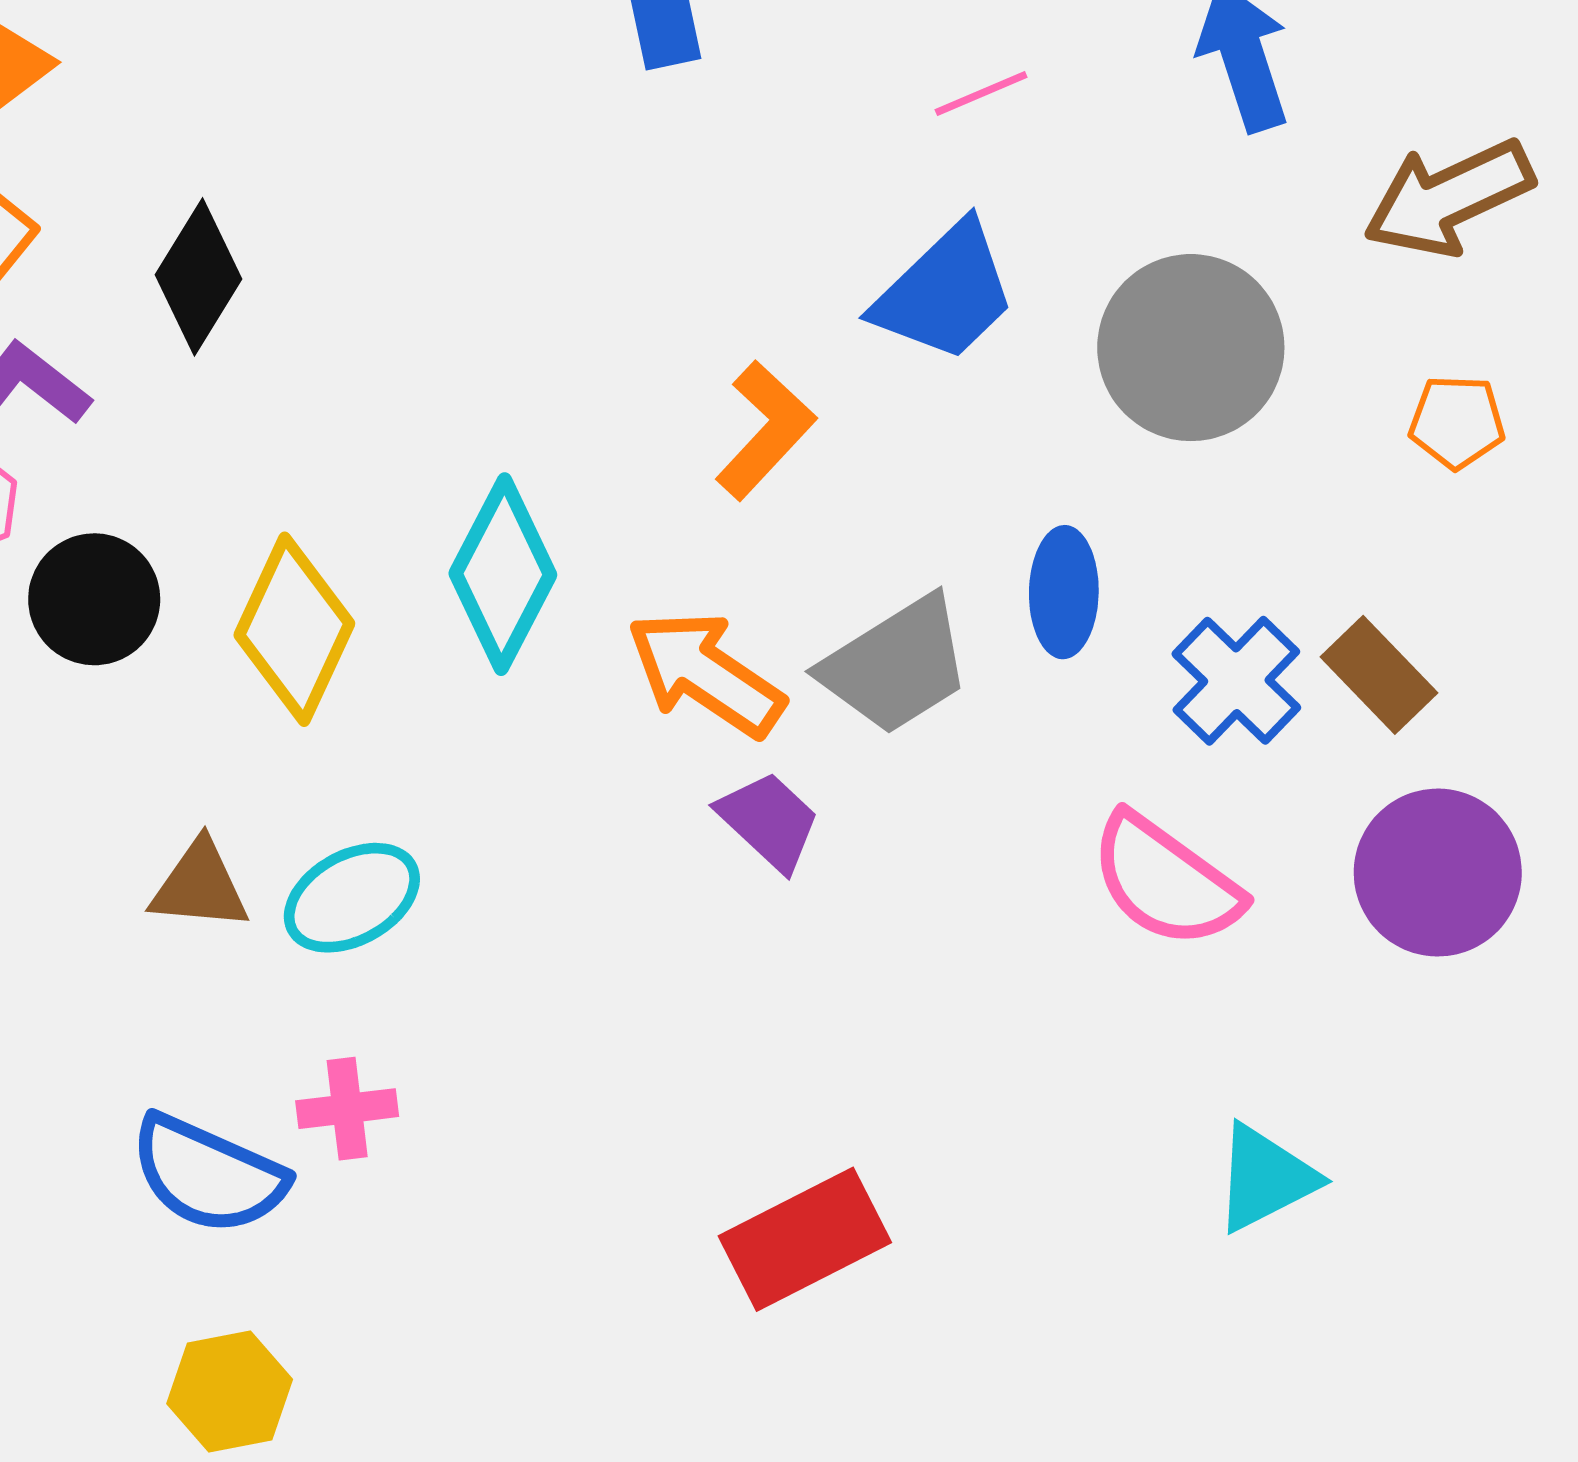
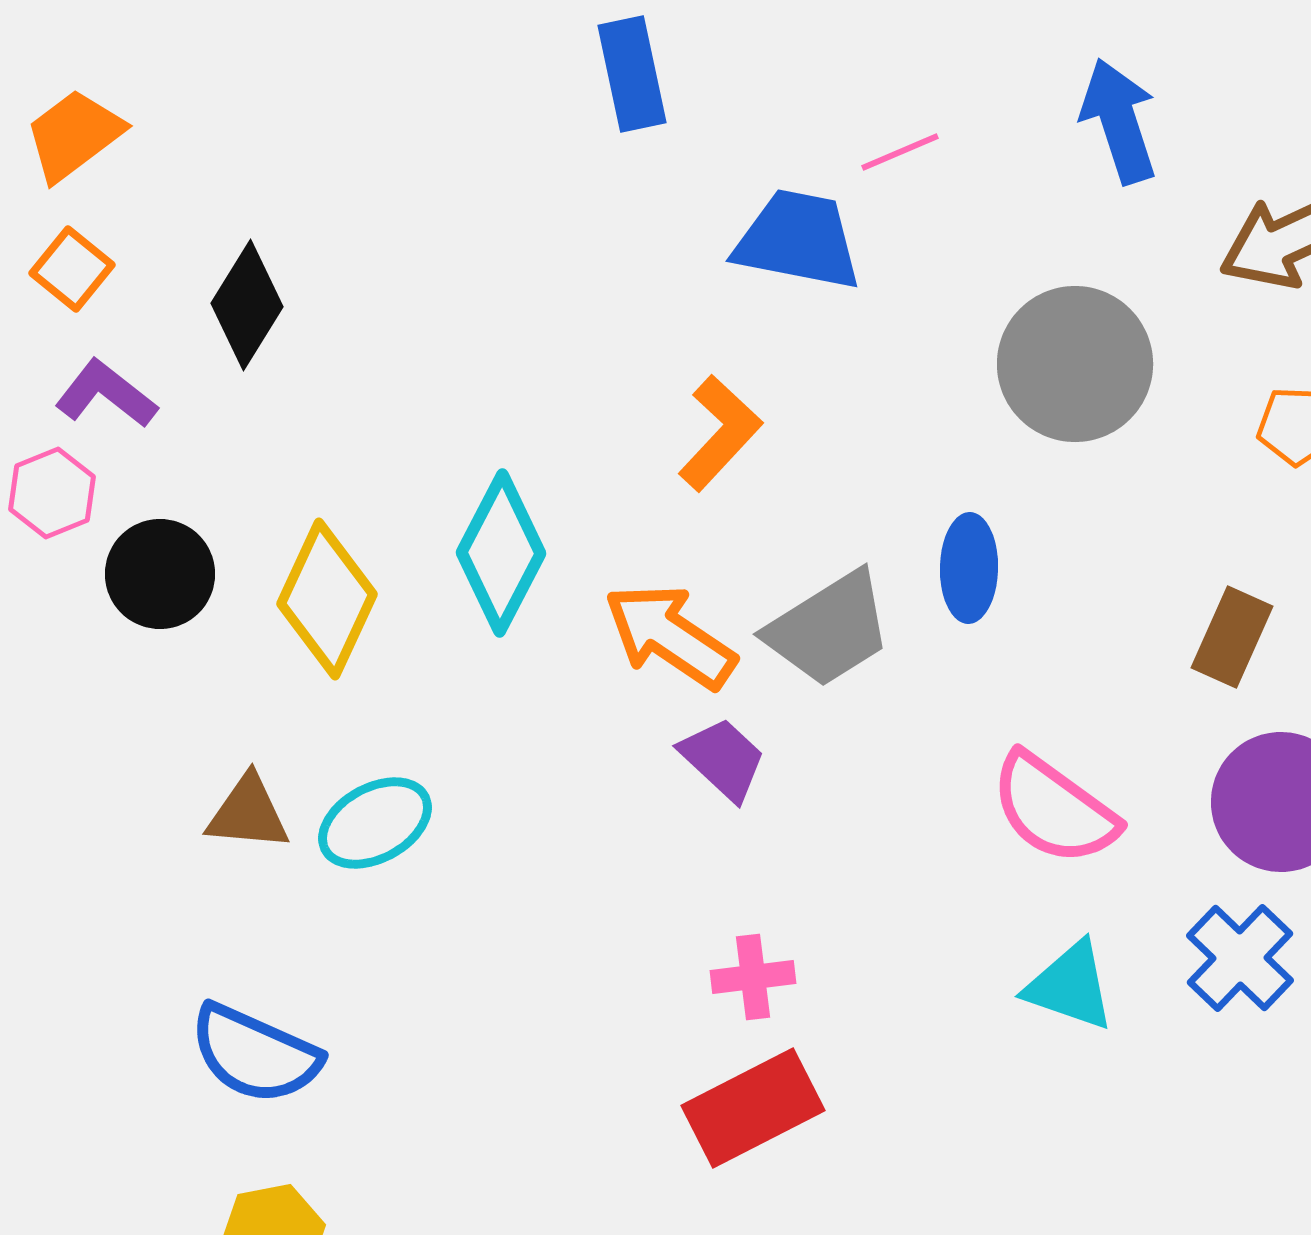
blue trapezoid: (945, 292) -> (798, 240), moved, turned -125
brown rectangle: (1379, 675) -> (1232, 637), turned 68
blue cross: (1236, 681) -> (1240, 958), moved
pink cross: (347, 1109) -> (753, 977), moved
cyan triangle: (1265, 1178) -> (1070, 986), moved, turned 46

